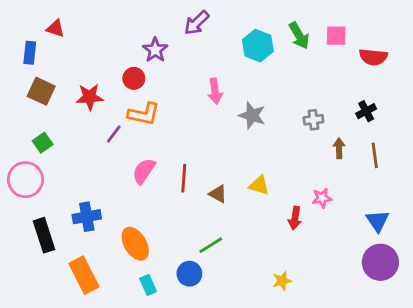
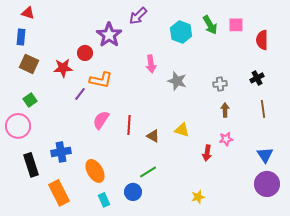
red triangle: (55, 29) -> (28, 13), moved
purple star: (155, 50) -> (109, 35), size x1.4
red semicircle: (373, 57) -> (262, 40), turned 84
red circle: (134, 78) -> (85, 53), moved
brown arrow: (339, 148) -> (225, 110), moved

